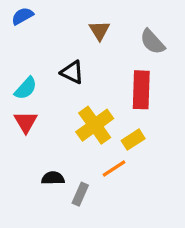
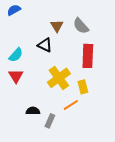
brown triangle: (99, 30) -> (57, 26), moved
gray semicircle: (152, 42) -> (81, 26), moved
yellow rectangle: (133, 140) -> (83, 87), turned -72

